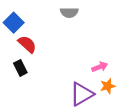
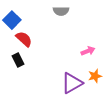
pink arrow: (100, 67) -> (88, 51), moved

